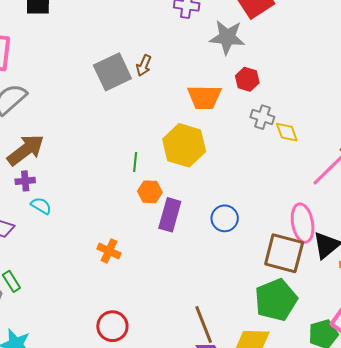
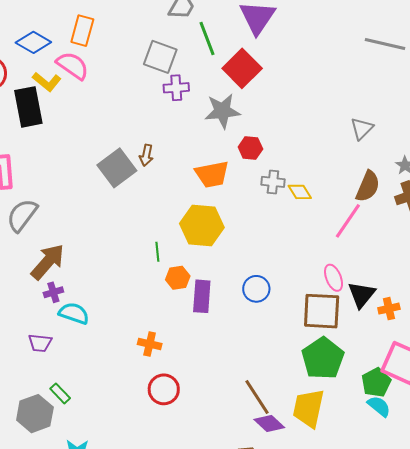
cyan semicircle: (41, 206) -> (74, 313), size x1.4
pink ellipse: (303, 223) -> (334, 278), size x0.7
red circle: (112, 326) -> (164, 389), moved

